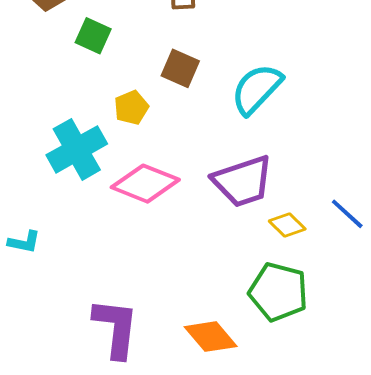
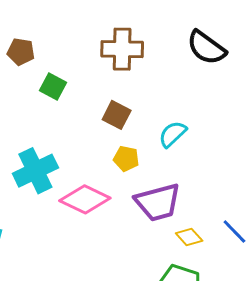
cyan semicircle: (257, 89) -> (173, 134), size x0.7
yellow pentagon: (131, 108) -> (126, 159), moved, turned 30

